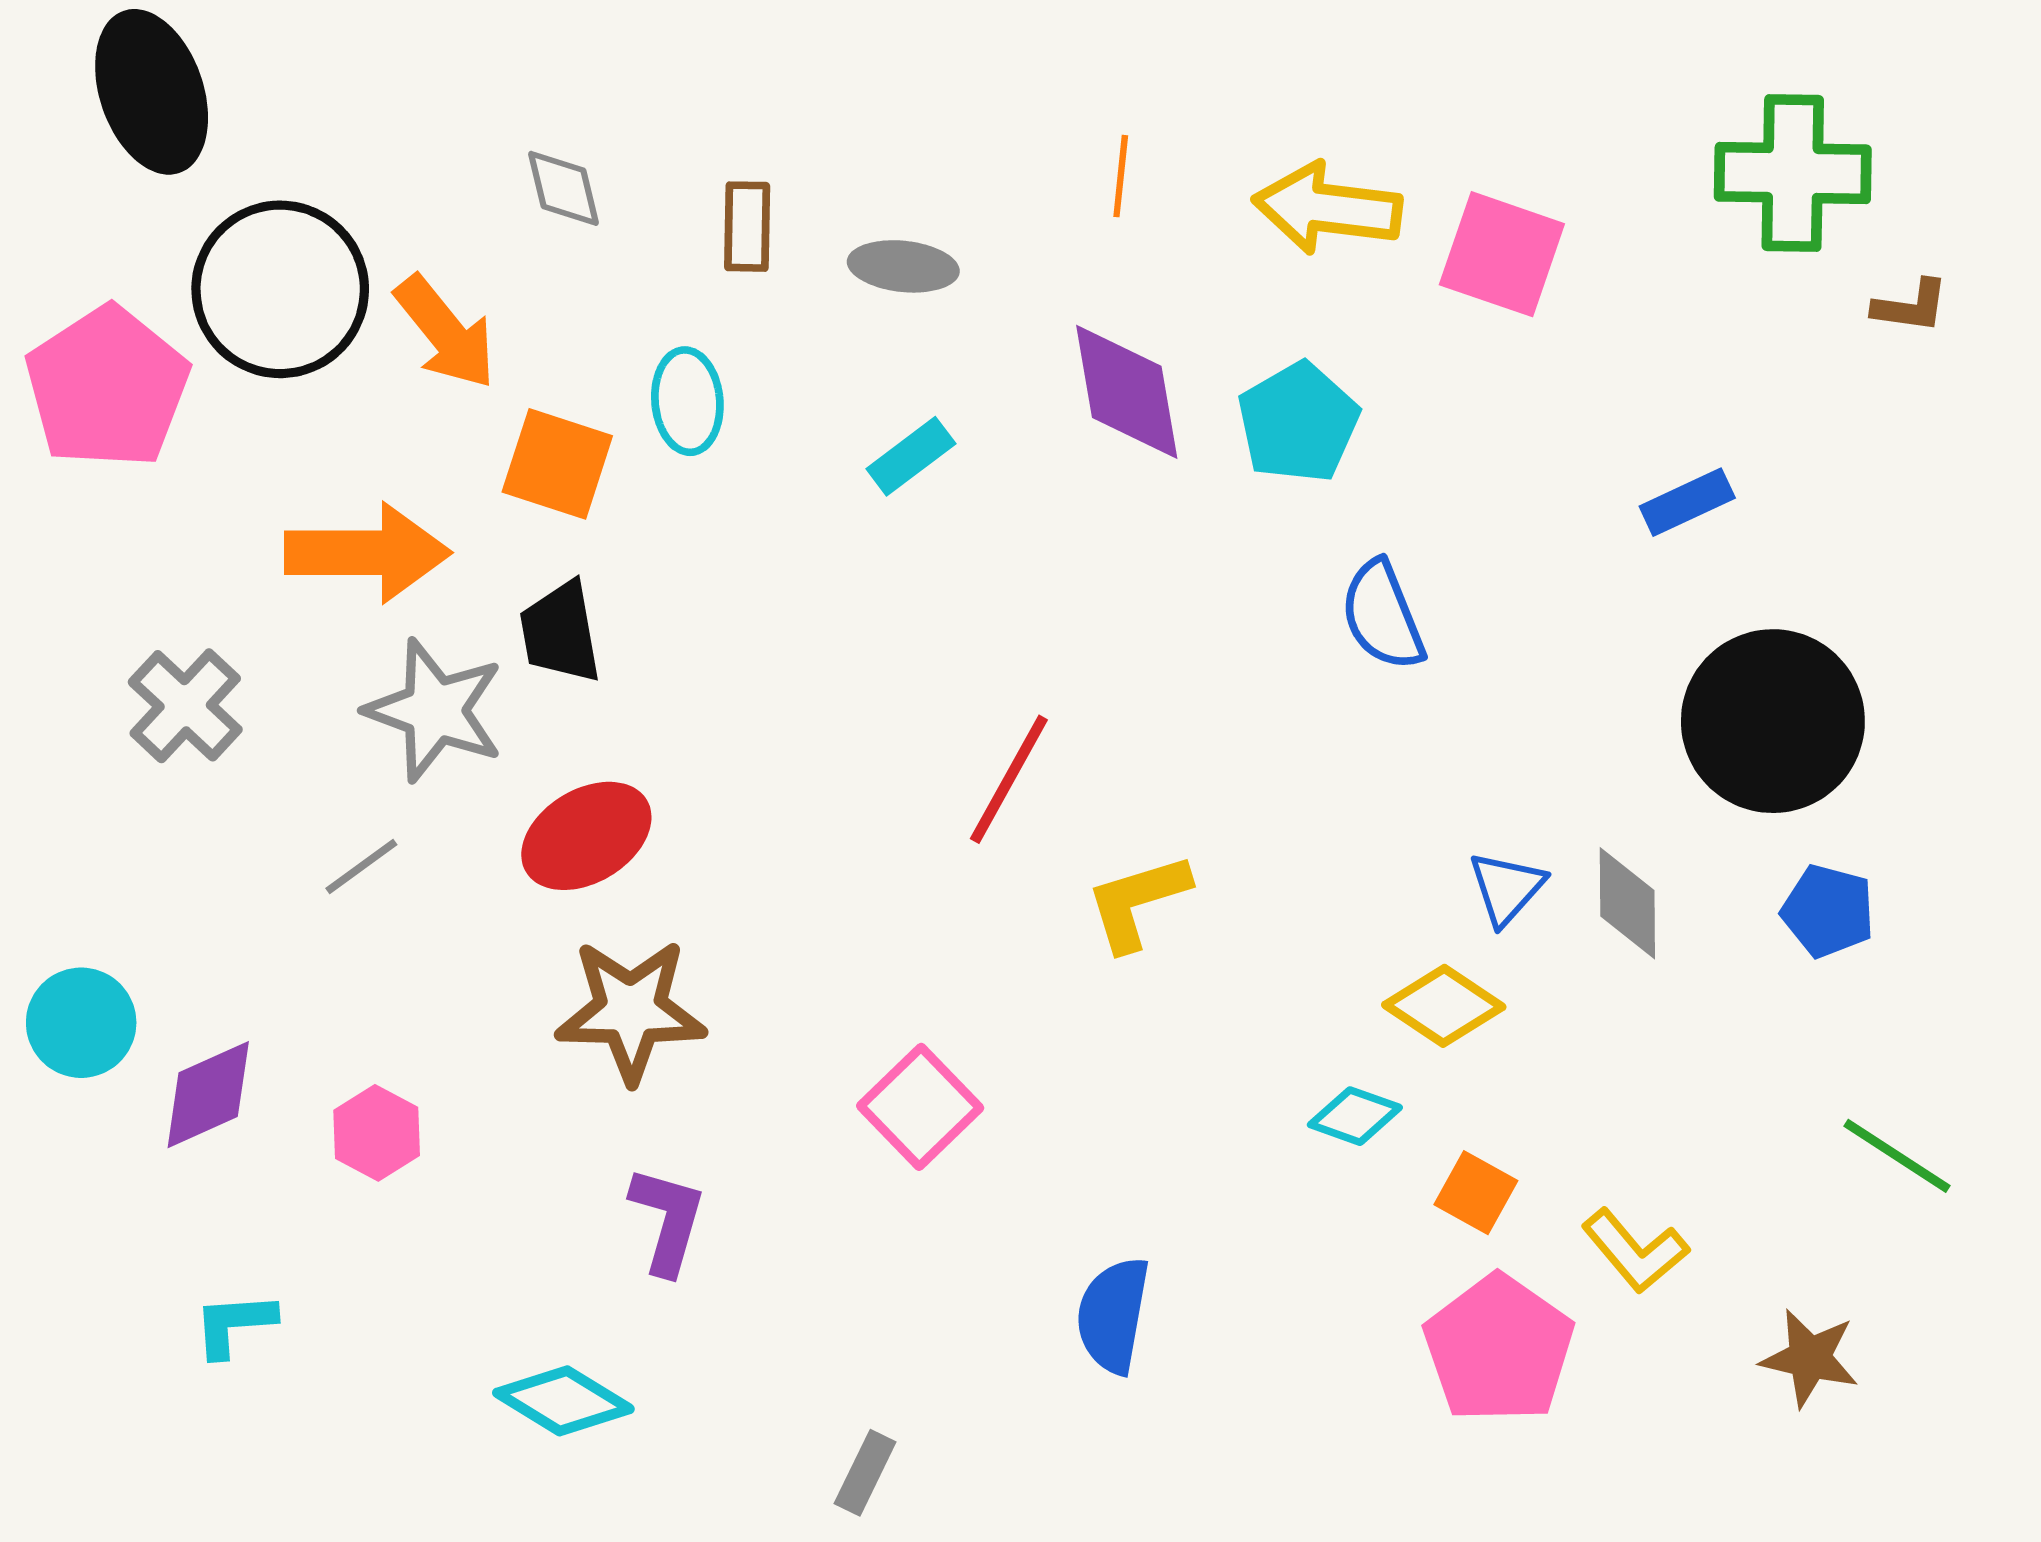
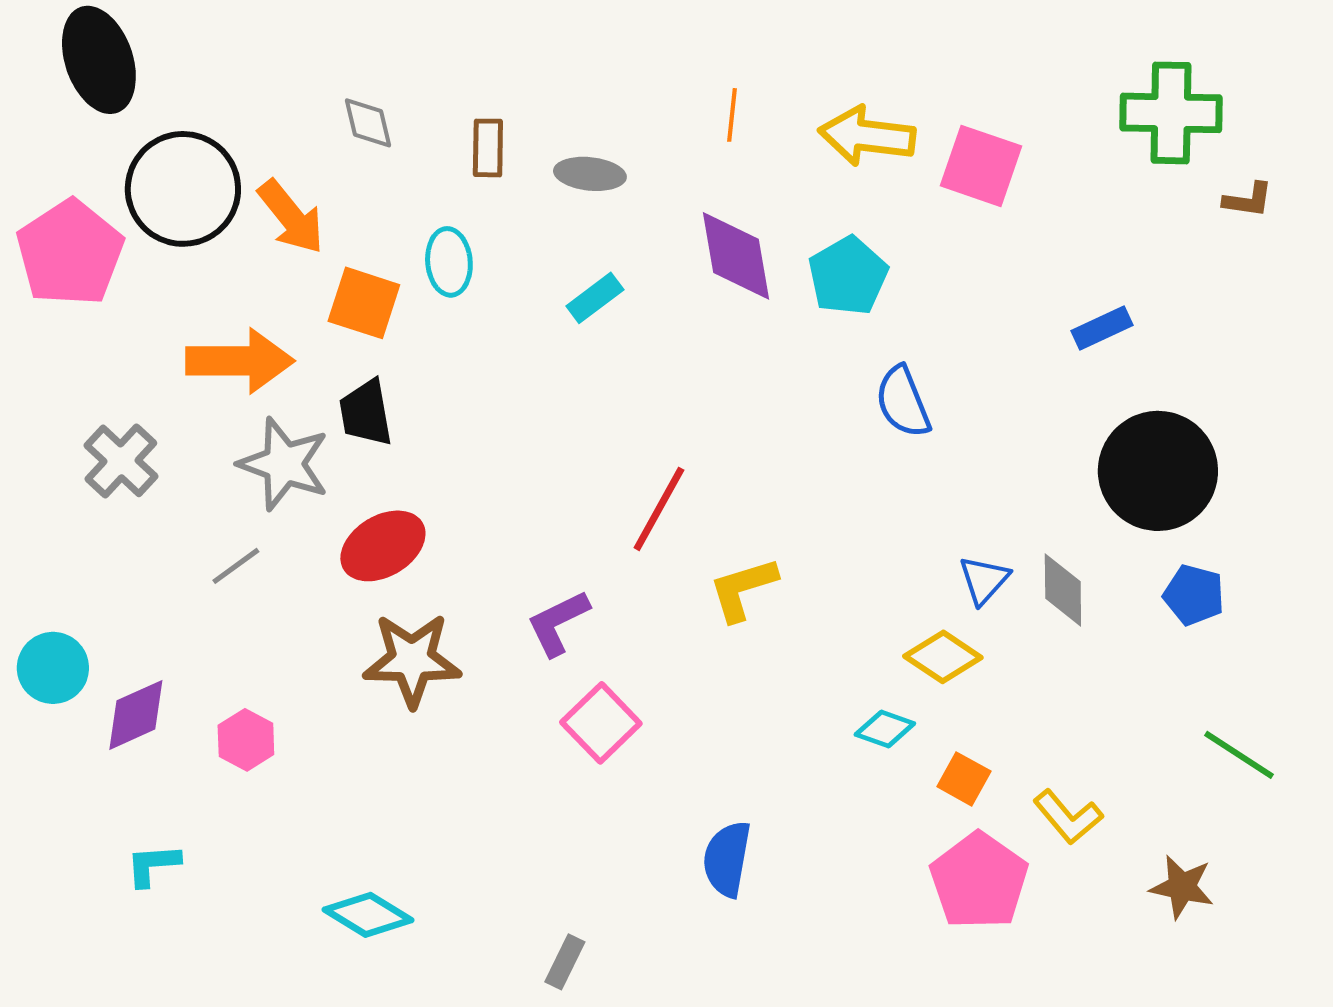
purple L-shape: (668, 1220) -> (558, 623), moved, turned -132

